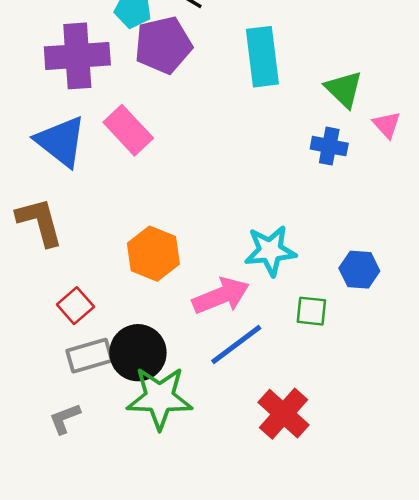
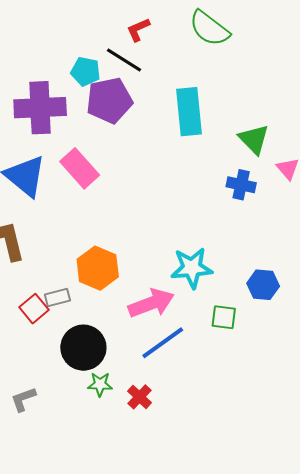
gray rectangle: (89, 356) -> (57, 298), moved, size x0.7
green star: (160, 398) -> (100, 384), size x0.5
red cross: (283, 414) -> (139, 397), moved, size x0.6

